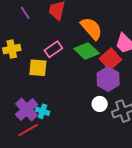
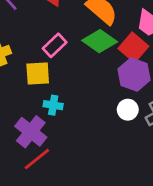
cyan cross: (43, 111) -> (53, 105), moved

